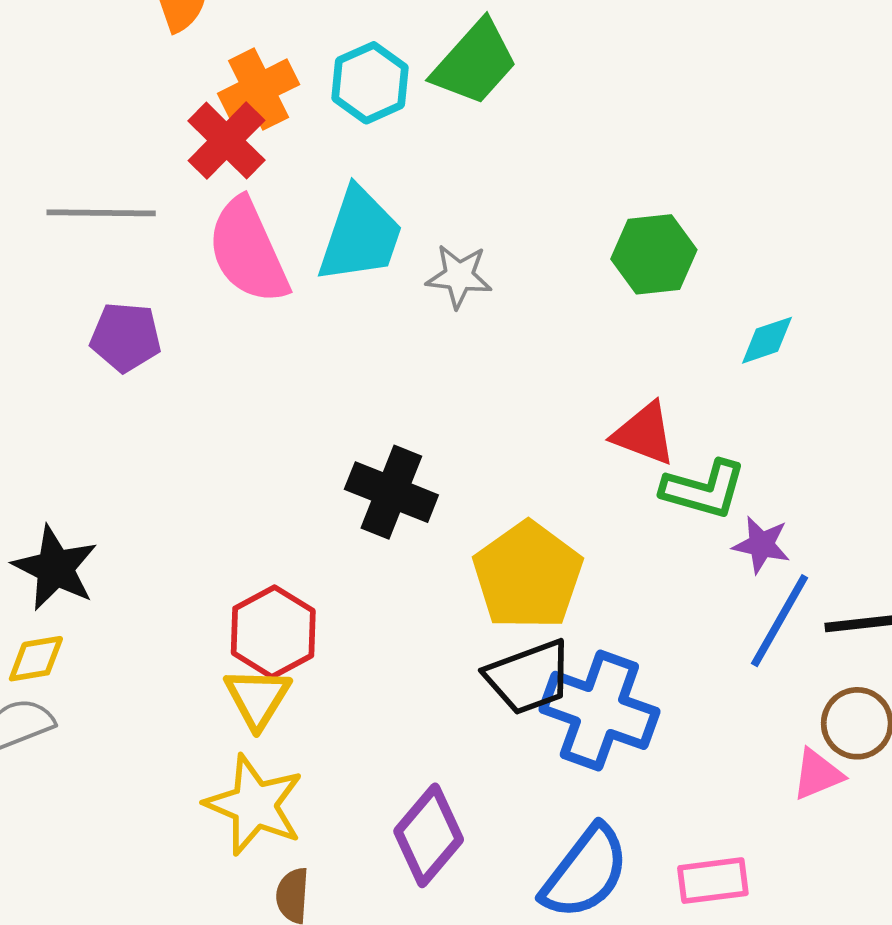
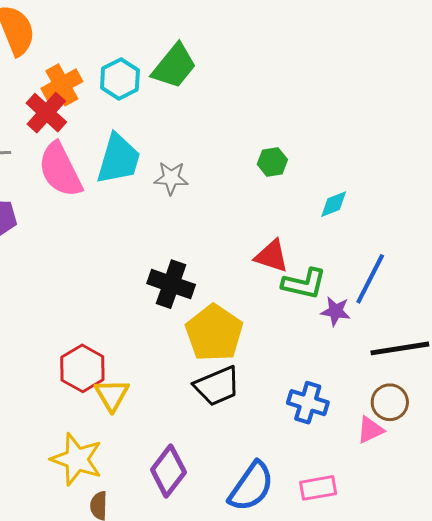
green hexagon: (654, 254) -> (272, 162), size x0.7
black cross: (391, 492) -> (171, 284), moved
blue line: (780, 621) -> (370, 279), moved
yellow triangle: (257, 698) -> (112, 395), moved
blue cross: (599, 710) -> (308, 403), moved, size x0.7

